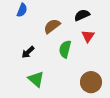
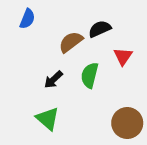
black semicircle: (82, 15) -> (100, 29), moved
black arrow: (28, 52) -> (53, 80), moved

